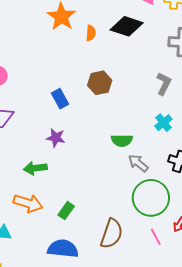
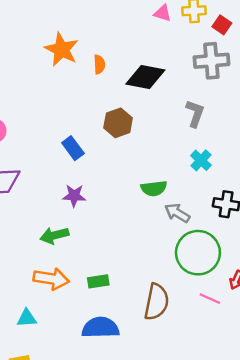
black diamond: (127, 26) -> (145, 77), moved
green rectangle: (66, 211) -> (98, 281), turned 54
pink line: (156, 237) -> (210, 299), turned -30

